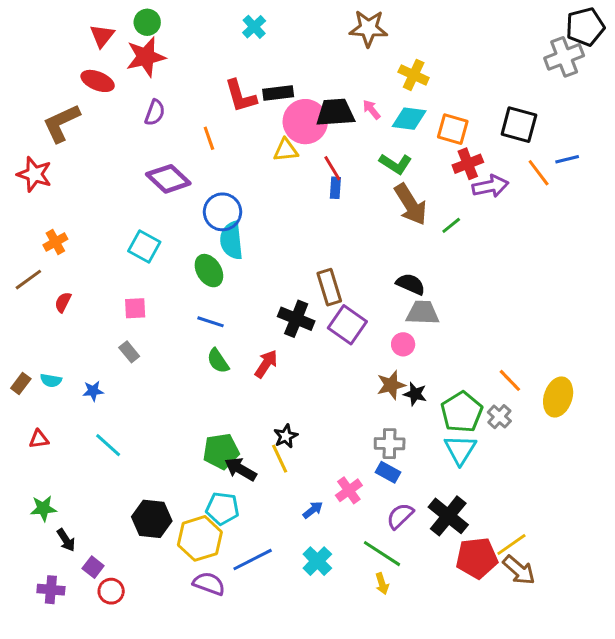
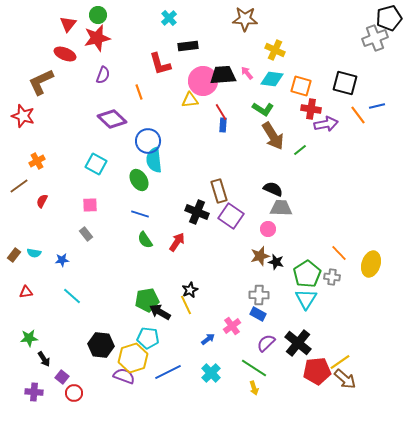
black rectangle: (278, 93) -> (188, 46), moved
red cross: (468, 164) -> (311, 109), turned 30
gray cross: (499, 417) -> (332, 277), turned -35
purple semicircle: (209, 584) -> (124, 376), moved

